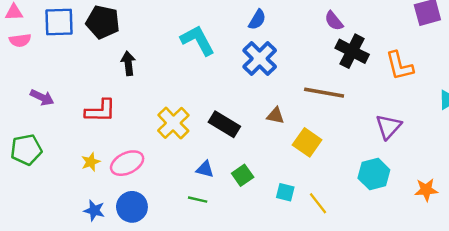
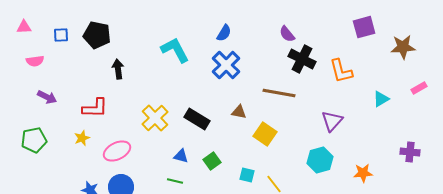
blue square: (59, 22) -> (61, 35), size x0.6
pink semicircle: (20, 40) -> (35, 61), moved
yellow star: (91, 162) -> (82, 138), moved

